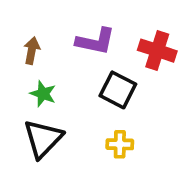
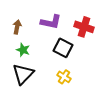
yellow cross: (120, 144) -> (64, 77), turned 32

